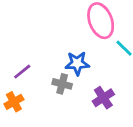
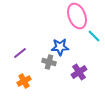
orange cross: (14, 102) -> (24, 81), moved

